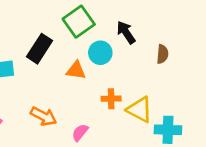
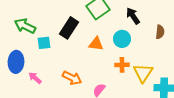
cyan circle: (100, 53) -> (122, 39), moved
yellow triangle: (140, 110) -> (143, 73), turned 35

